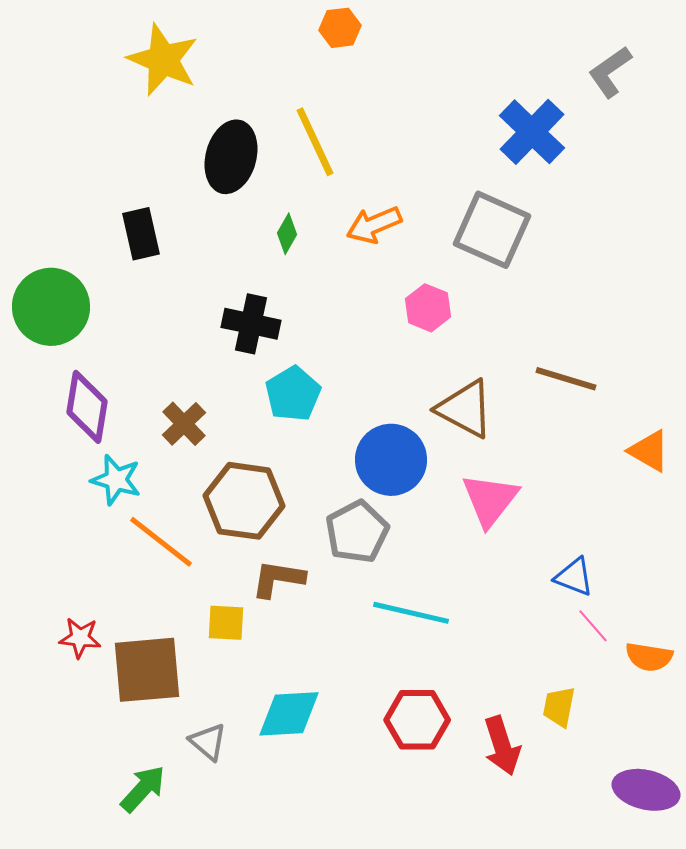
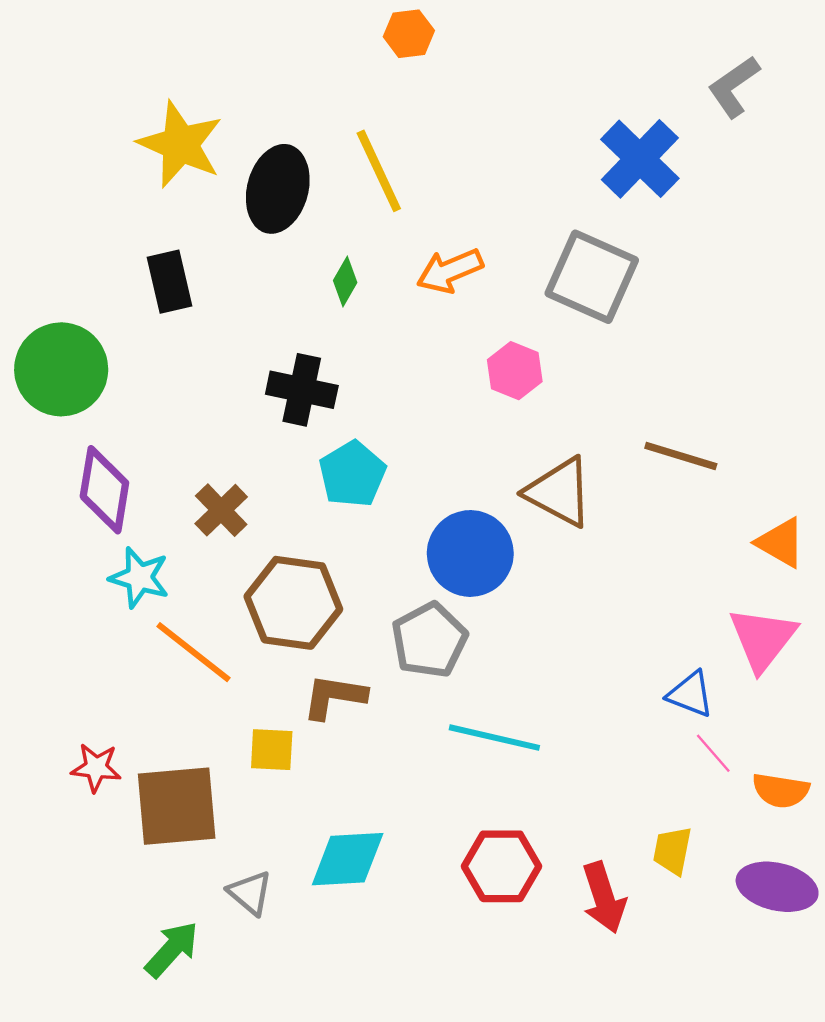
yellow star: (163, 60) -> (180, 144), moved
pink triangle: (490, 500) -> (763, 639), moved
purple ellipse: (646, 790) -> (777, 887), moved

